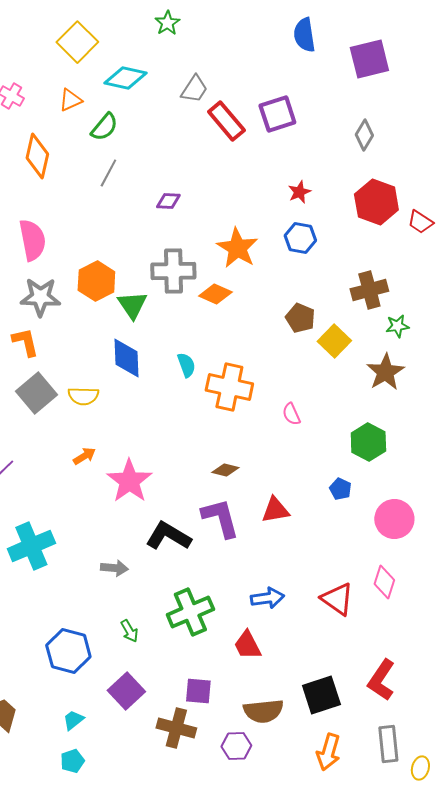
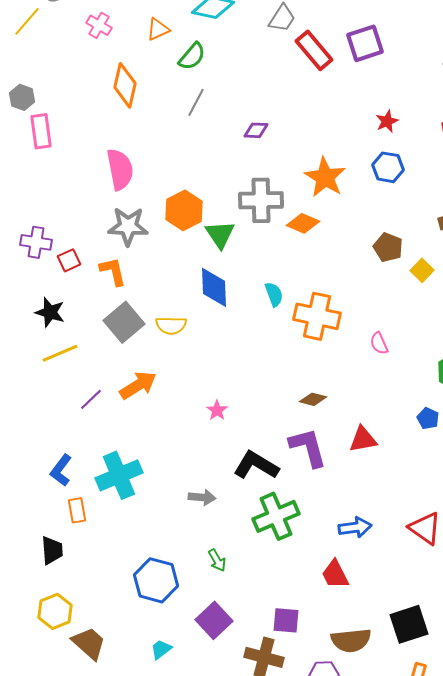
yellow square: (334, 341) -> (422, 270), size x0.7
orange arrow: (84, 456) -> (138, 385), moved, size x1.6
pink star: (129, 481) -> (217, 410), size x0.5
green cross: (190, 612) -> (276, 516), moved

